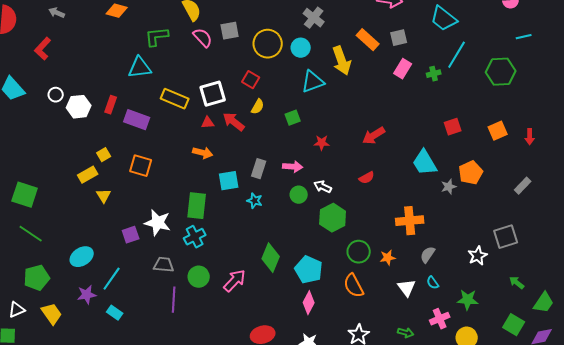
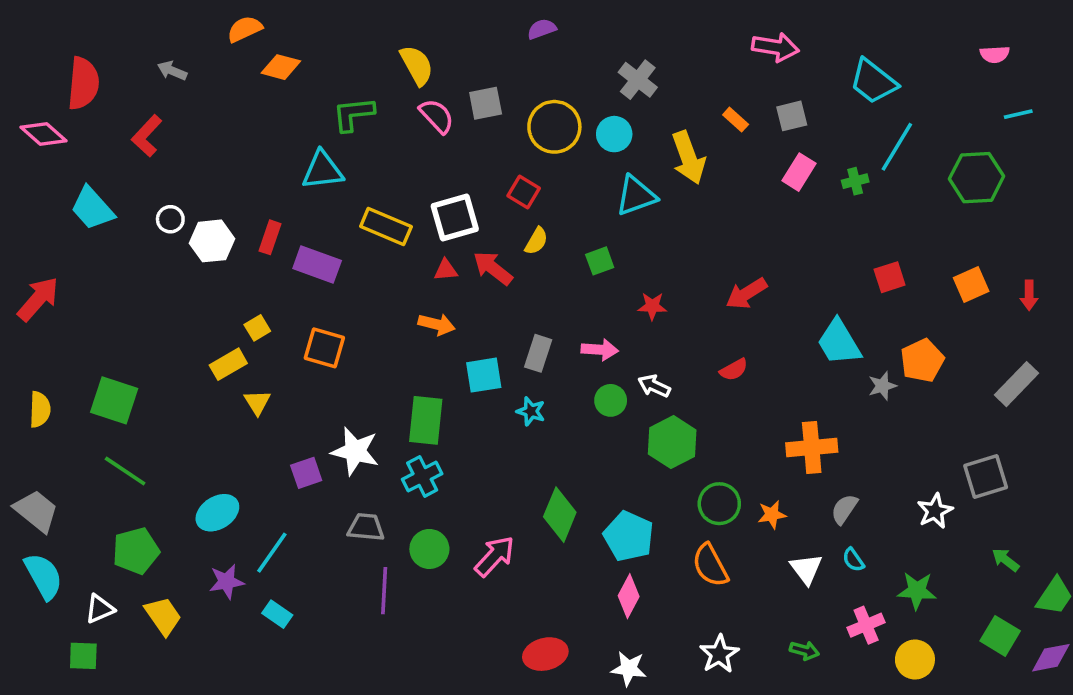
orange rectangle: (368, 40) -> (736, 120), size x0.6
gray rectangle: (523, 186) -> (1016, 384), size x1.4

